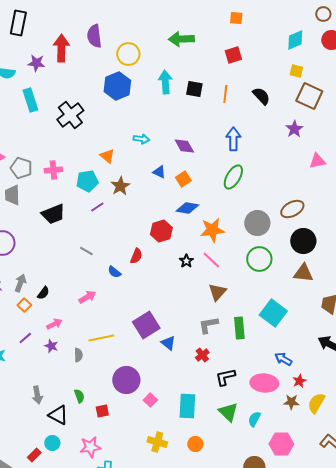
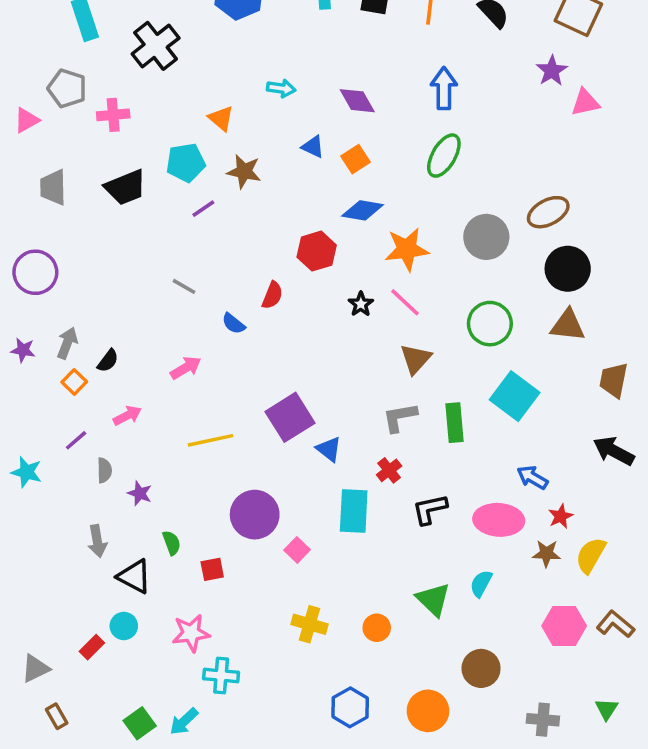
pink triangle: (317, 161) -> (585, 103), moved
gray pentagon: (21, 168) -> (67, 88), moved
pink cross: (53, 170) -> (113, 115), moved
brown star: (120, 186) -> (244, 171), turned -30
black trapezoid: (53, 214) -> (126, 187), moved
green circle: (259, 259) -> (490, 324), moved
purple star: (51, 346) -> (140, 493), moved
gray semicircle: (78, 355) -> (104, 470), moved
cyan rectangle: (187, 406) -> (354, 511), moved
green triangle: (228, 412) -> (433, 599), moved
pink hexagon: (281, 444) -> (564, 626), moved

